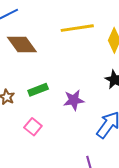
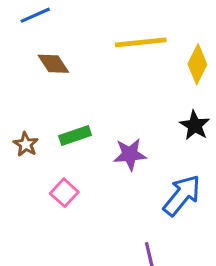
brown diamond: (22, 44) -> (53, 64), size x0.7

